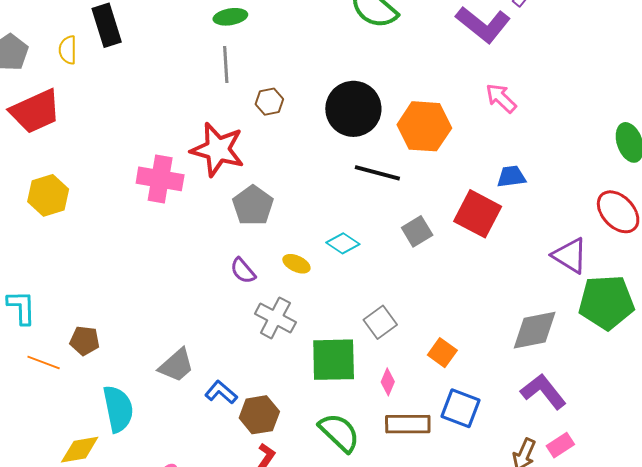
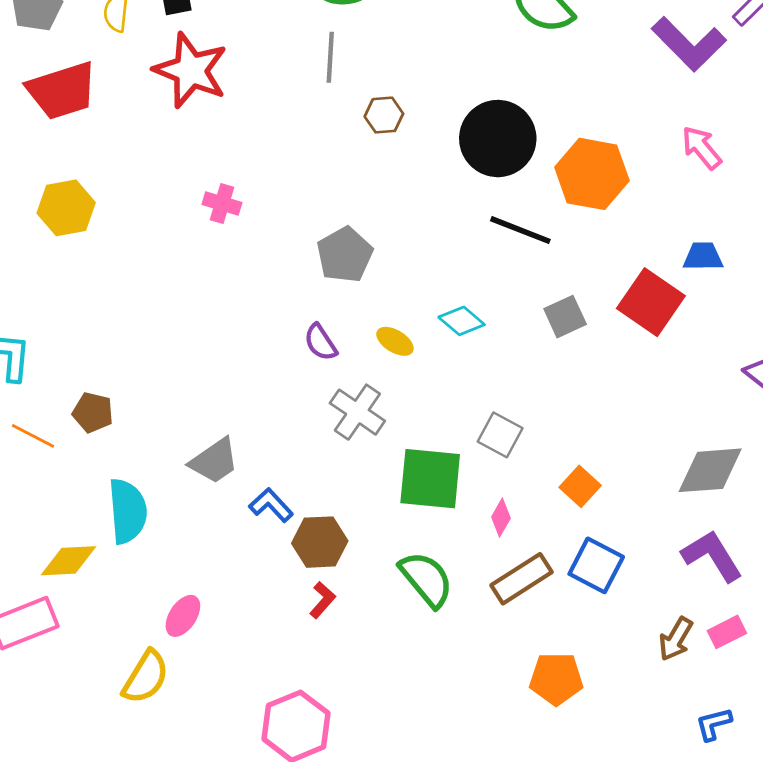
red star: (218, 150) -> (191, 70), moved
pink cross: (160, 179) -> (222, 203), size x0.6
gray square: (380, 322) -> (500, 435), turned -32
brown rectangle: (408, 424) -> (521, 579), turned -39

